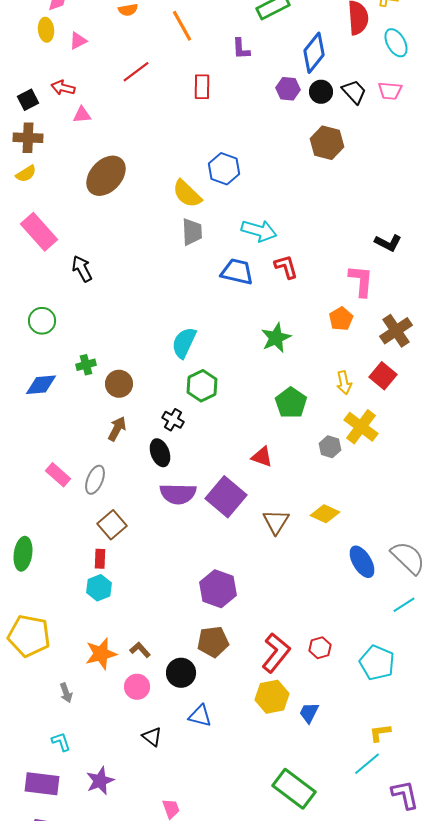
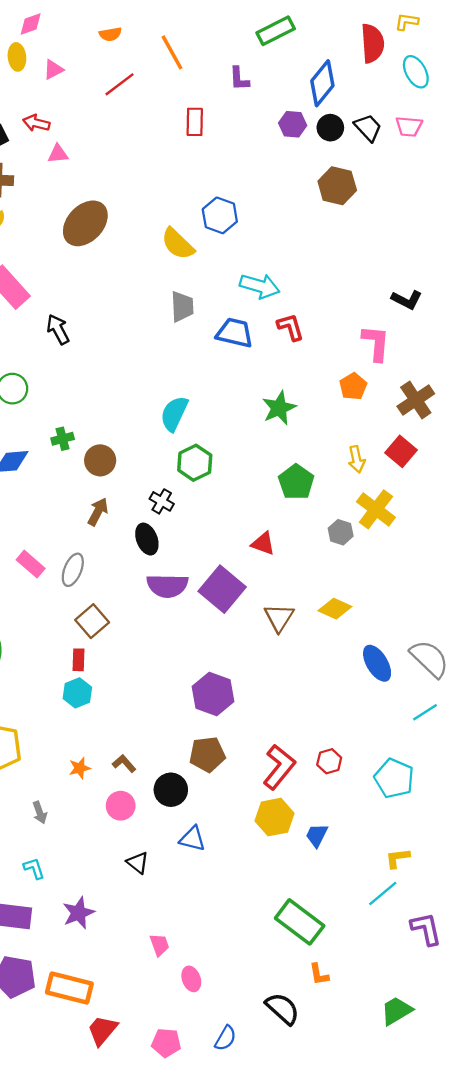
red line: (136, 72) -> (120, 84), moved
gray trapezoid: (192, 232) -> (182, 307), moved
orange star: (101, 654) -> (80, 768), size x0.6

